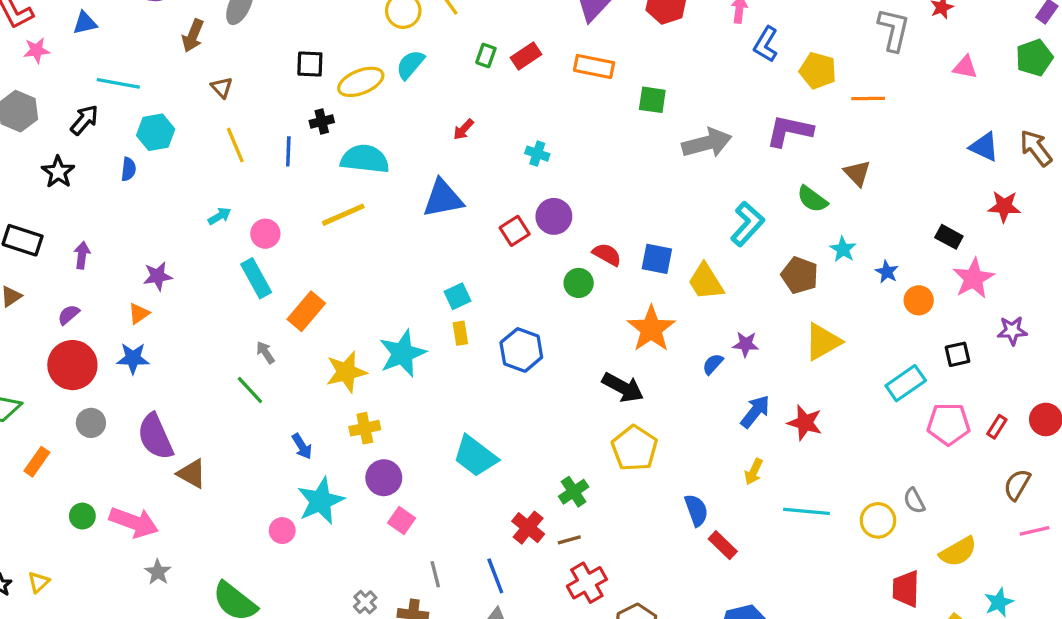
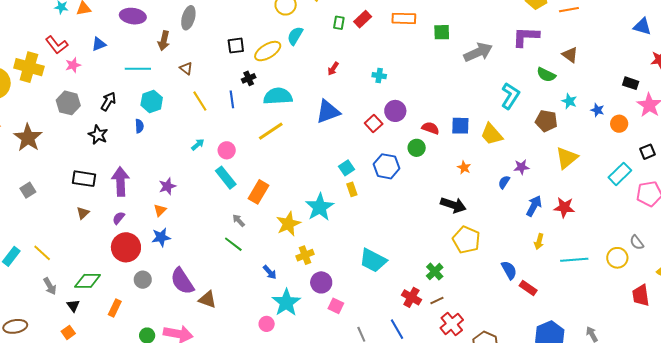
cyan line: (118, 83) -> (138, 69), moved
purple arrow: (82, 255) -> (120, 182), size x1.8
orange star: (651, 329) -> (464, 168), size x0.5
blue hexagon: (521, 350) -> (386, 166), moved

